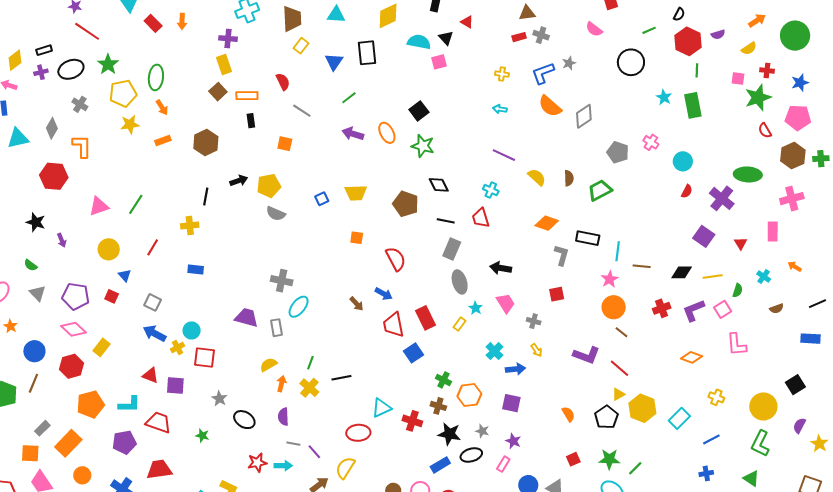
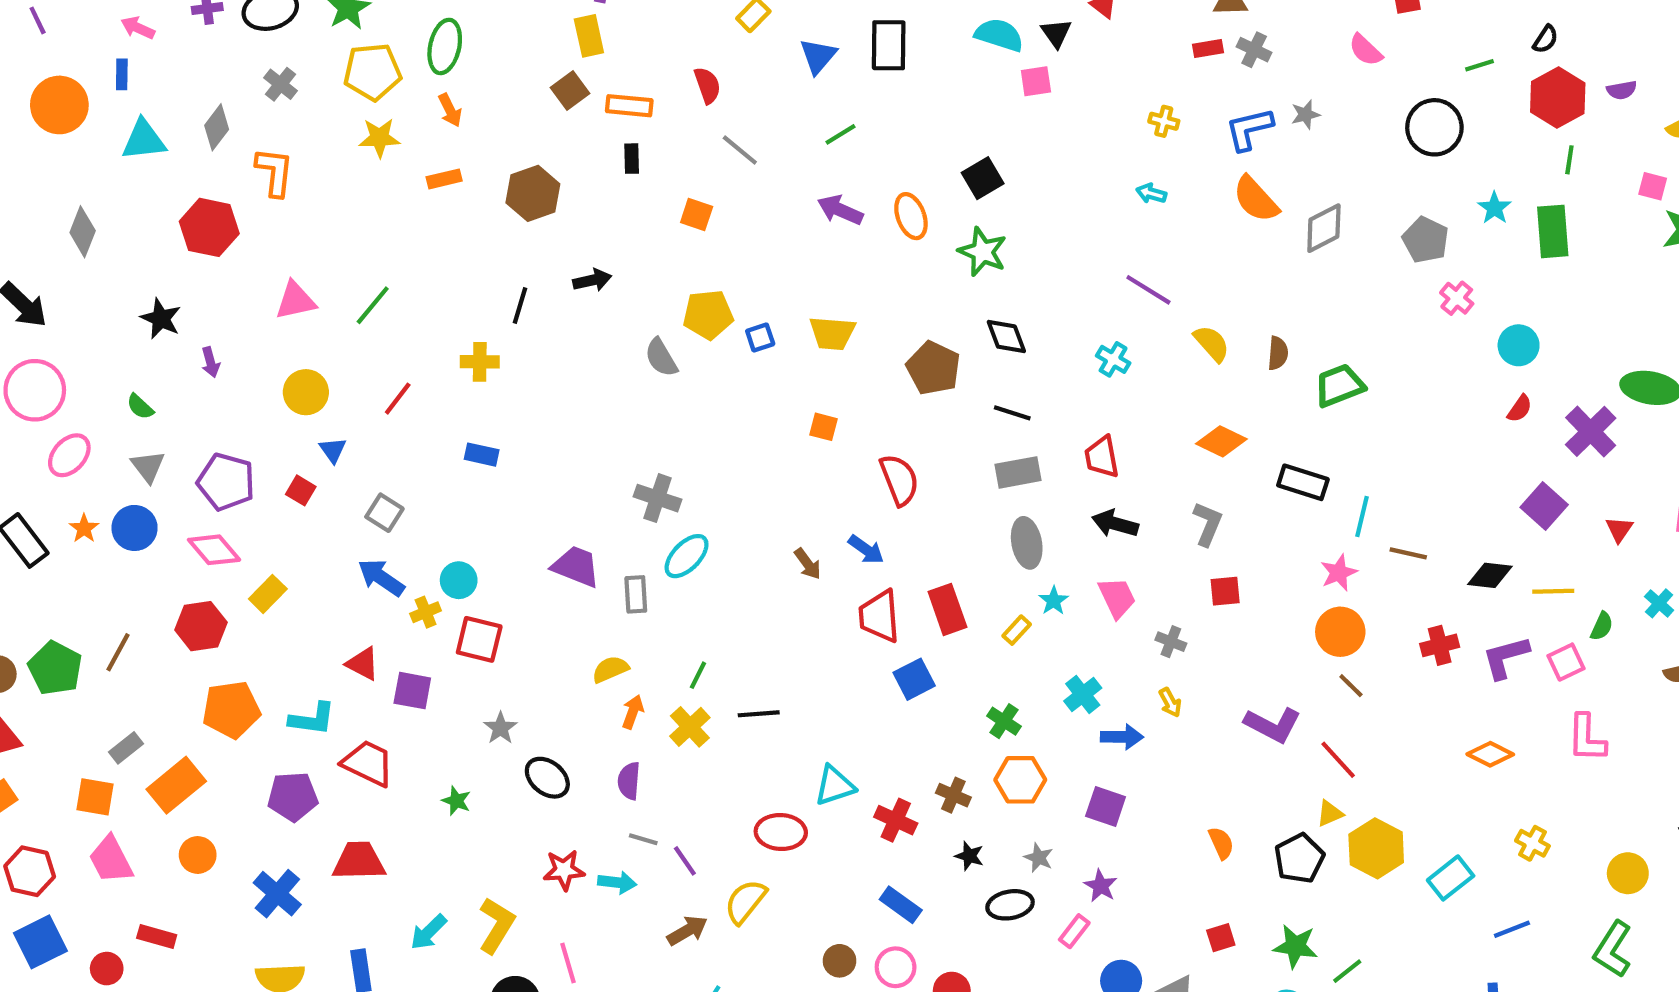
gray pentagon: (618, 152) -> (1426, 240), moved
yellow pentagon: (269, 186) -> (708, 315), moved
gray semicircle: (276, 214) -> (661, 358), turned 30
red trapezoid: (481, 218) -> (1102, 457), moved
gray rectangle: (452, 249) -> (1018, 472), turned 50
gray L-shape: (562, 255) -> (1208, 524), moved
blue circle: (34, 351) -> (135, 528), moved
green cross: (443, 380) -> (1004, 721), moved
yellow circle: (763, 406) -> (1628, 873), size x0.7
black star: (449, 434) -> (969, 856), size x0.6
blue rectangle: (440, 465) -> (901, 905), moved, turned 60

